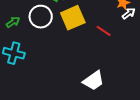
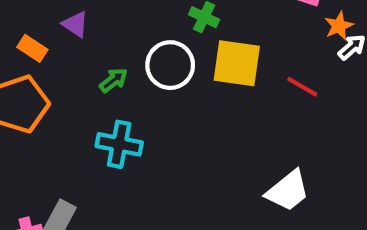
yellow square: (73, 18) -> (237, 63), turned 35

